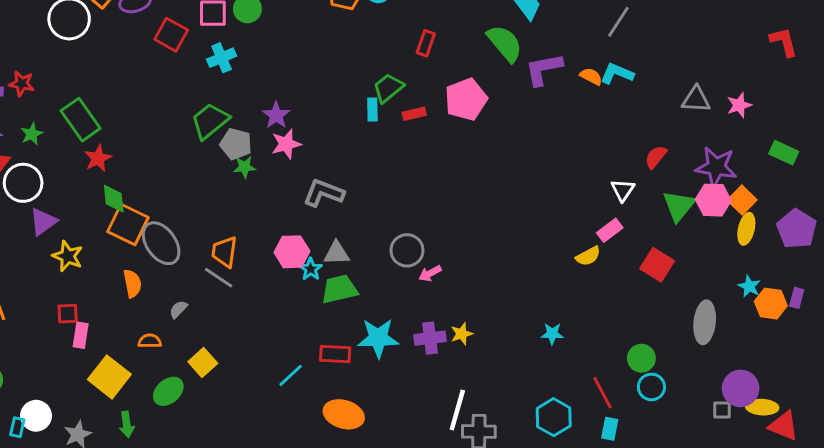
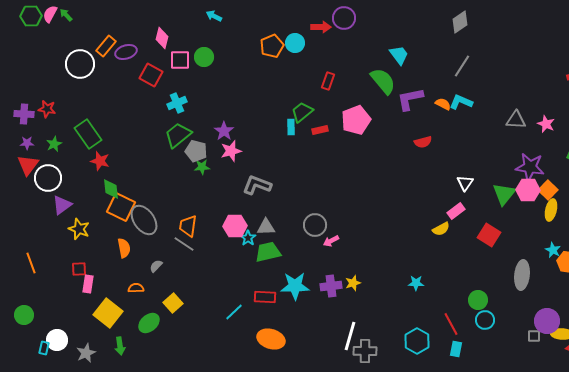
cyan cross: (222, 58) -> (177, 103), moved
pink star: (739, 105) -> (546, 124), turned -30
red semicircle: (656, 157) -> (423, 142), moved, turned -144
red star: (98, 158) -> (100, 161), turned -30

